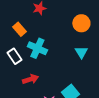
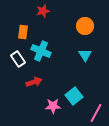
orange rectangle: (19, 29) -> (23, 32), turned 48

